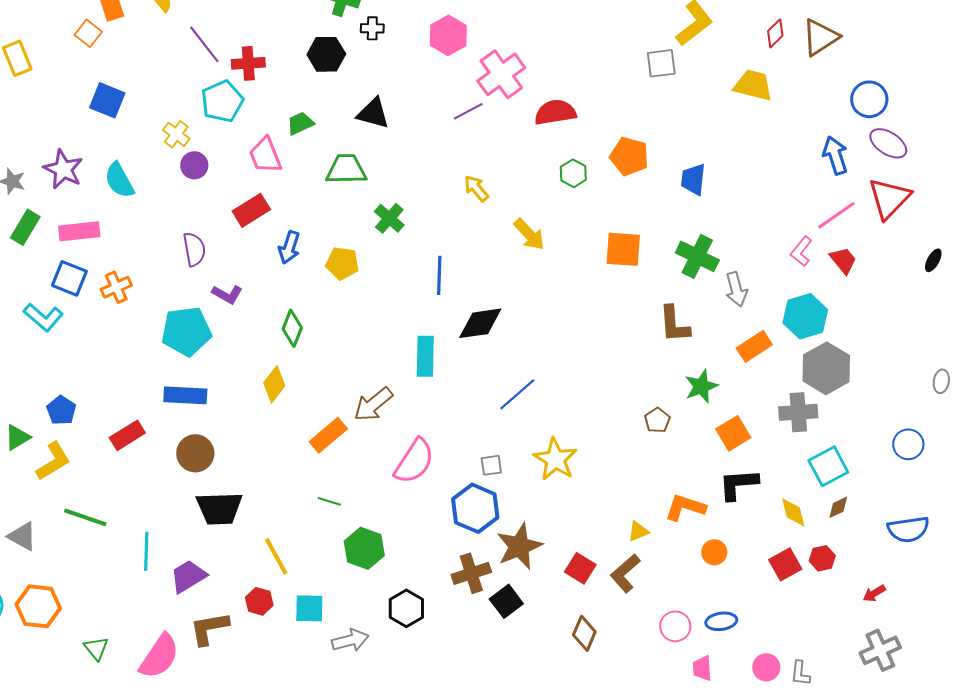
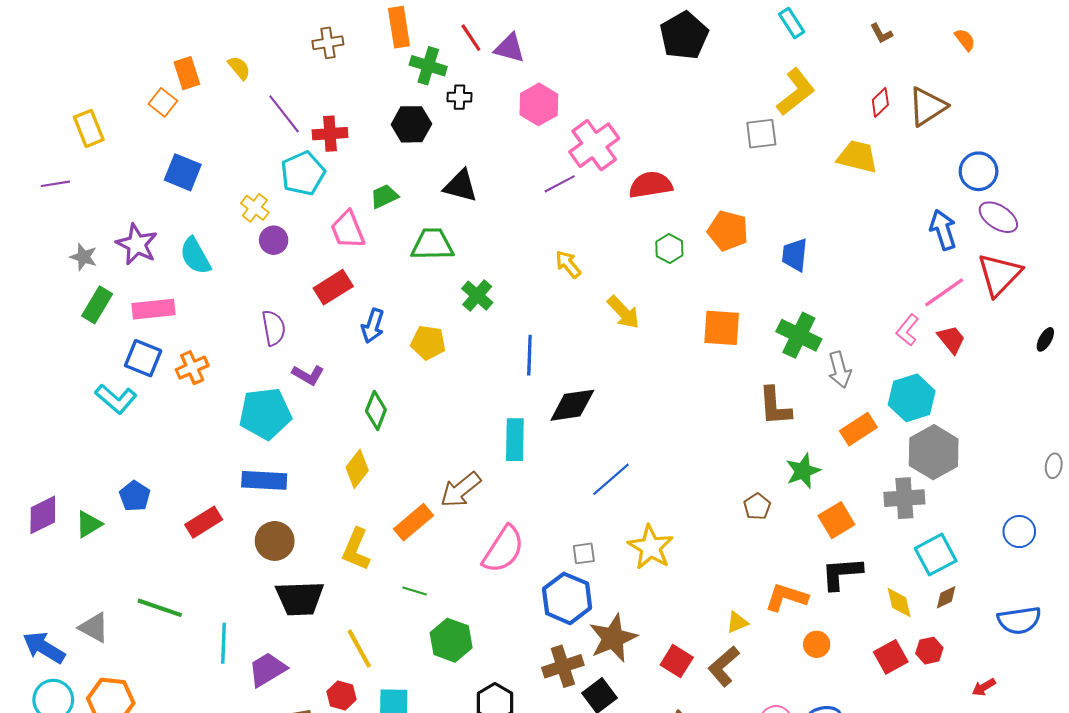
yellow L-shape: (53, 461) -> (356, 549), moved, turned 144

